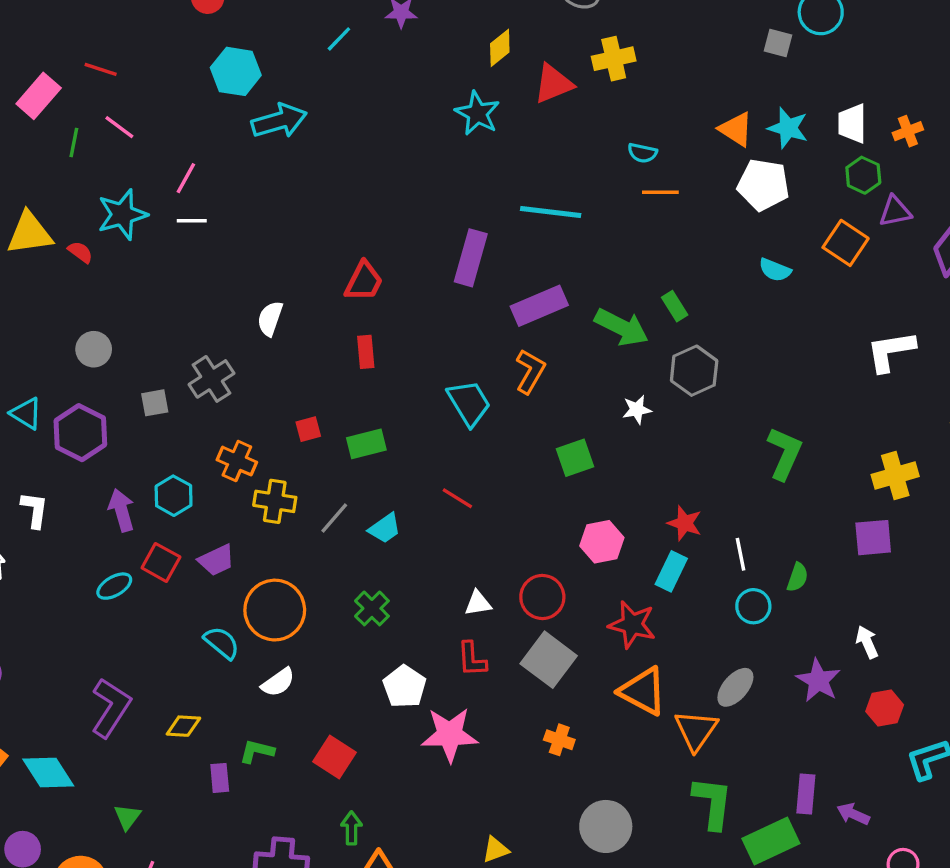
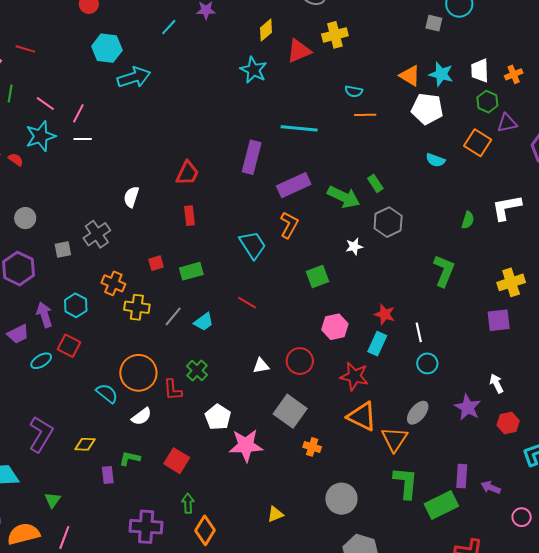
pink line: (119, 127) -> (45, 104), moved
purple trapezoid: (216, 560) -> (18, 334), moved
green semicircle: (797, 577) -> (468, 220), moved
red L-shape: (472, 659) -> (173, 390), moved
gray square: (549, 660) -> (290, 411), moved

